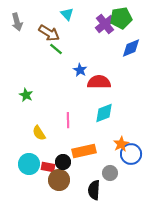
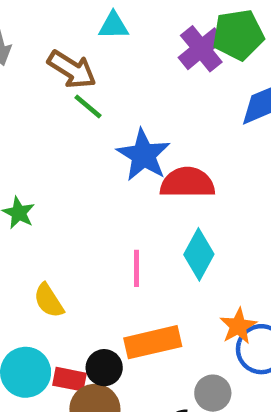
cyan triangle: (67, 14) -> (113, 26), turned -48
blue star: (80, 70) -> (143, 155), size x1.6
cyan diamond: (104, 113) -> (199, 254), turned -40
pink line: (68, 120) -> (137, 268), moved

